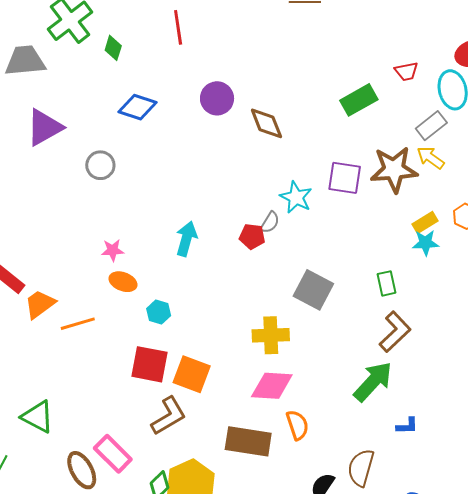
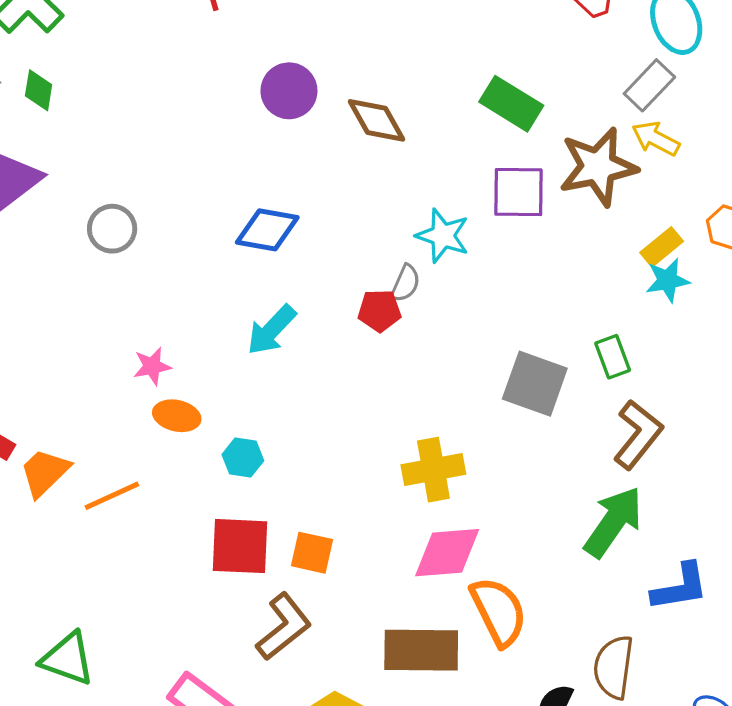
green diamond: (113, 48) -> (39, 90), moved
green rectangle: (359, 100) -> (511, 104), moved, turned 69
blue diamond: (137, 107) -> (267, 230), moved
cyan arrow: (186, 239) -> (271, 330), turned -144
gray square: (313, 290) -> (535, 384), moved
orange square: (192, 374) -> (312, 553), size x0.7
orange semicircle: (297, 425) -> (499, 612), size x1.4
blue L-shape: (407, 426) -> (680, 587), size x1.6

